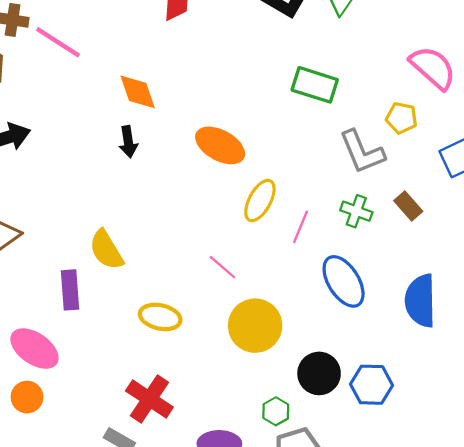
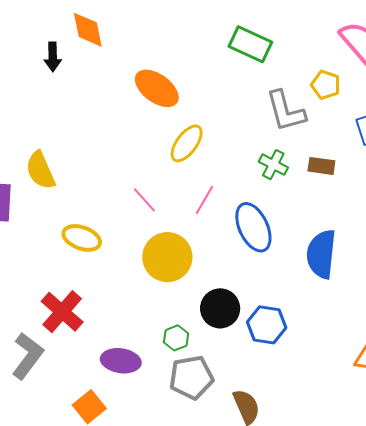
black arrow: (128, 142) -> (53, 57), moved
brown rectangle: (408, 206) -> (321, 166), turned -48
pink line: (301, 227) -> (204, 200), moved

